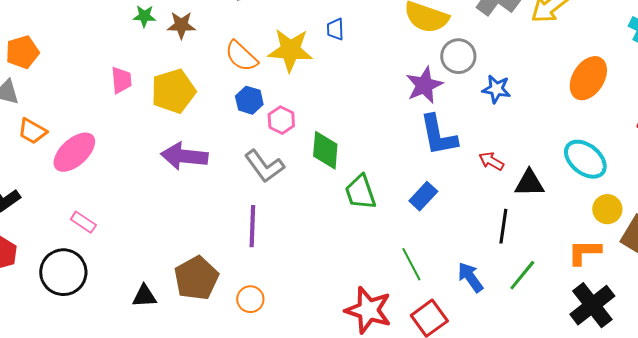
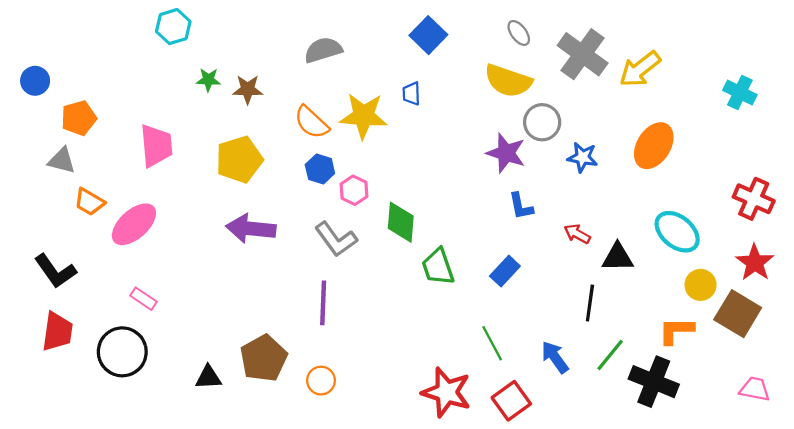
orange ellipse: (588, 78) -> (654, 146), moved
pink trapezoid: (121, 80) -> (156, 146), moved, size x1.5
purple star: (424, 85) -> (506, 153), turned -30
blue L-shape: (438, 135) -> (521, 206), size x0.6
black cross: (592, 305) -> (654, 382), moved, turned -30

